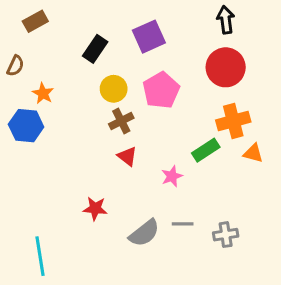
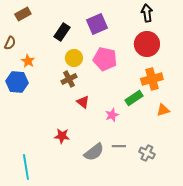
pink pentagon: (161, 90) -> (105, 59), turned -30
brown cross: (121, 121) -> (69, 79), moved
orange triangle: (253, 153) -> (163, 110), moved, turned -32
gray cross: (226, 235) -> (147, 153), turned 35

